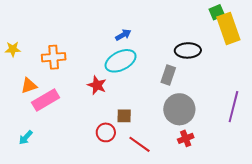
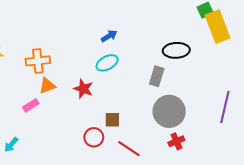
cyan ellipse: (121, 61) -> (107, 63), size x0.7
orange triangle: (29, 86) -> (47, 86), moved
pink rectangle: (46, 100) -> (31, 105), size x0.6

